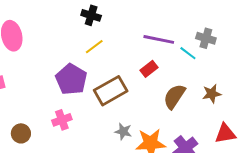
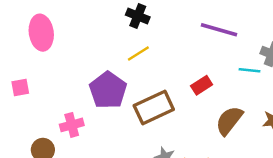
purple line: (159, 39) -> (219, 30), moved
cyan line: (188, 53) -> (250, 70), turned -36
pink cross: (62, 120) -> (72, 125), moved

